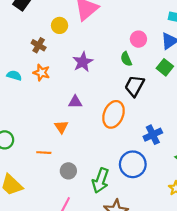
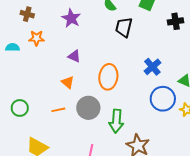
purple triangle: (75, 102) -> (74, 56), turned 40
orange ellipse: (113, 114) -> (108, 77), moved
blue circle: (133, 164) -> (163, 99), moved
gray circle: (68, 171) -> (88, 108), moved, size x1.5

